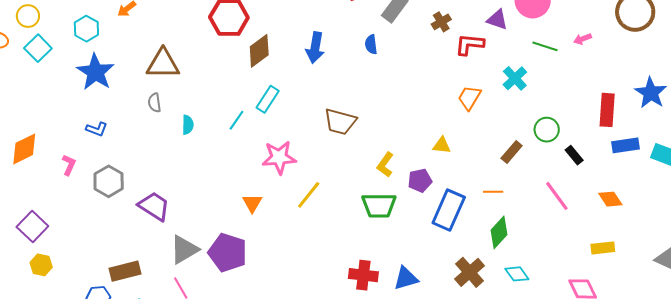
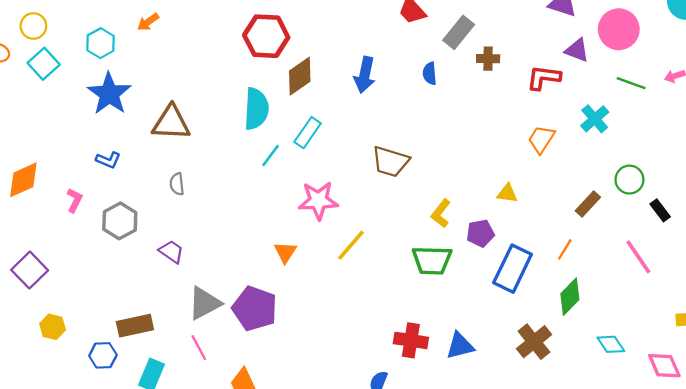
brown cross: (441, 22) -> (488, 59), moved, turned 30
brown triangle: (163, 64) -> (171, 123), moved
gray semicircle: (155, 103) -> (177, 184), moved
cyan semicircle: (188, 125) -> (256, 109), moved, size x1.8
orange line: (493, 192) -> (565, 249), turned -60
purple trapezoid: (154, 206) -> (171, 252), size x0.7
yellow hexagon: (41, 265) -> (53, 327), moved
cyan diamond: (517, 274) -> (611, 344), moved

